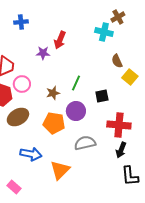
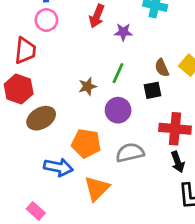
purple star: (43, 53) -> (123, 32), moved
brown semicircle: (117, 61) -> (162, 68), moved
pink circle: (22, 84) -> (46, 20), moved
orange pentagon: (54, 123) -> (86, 143), moved
black arrow: (121, 150) -> (178, 162), turned -42

